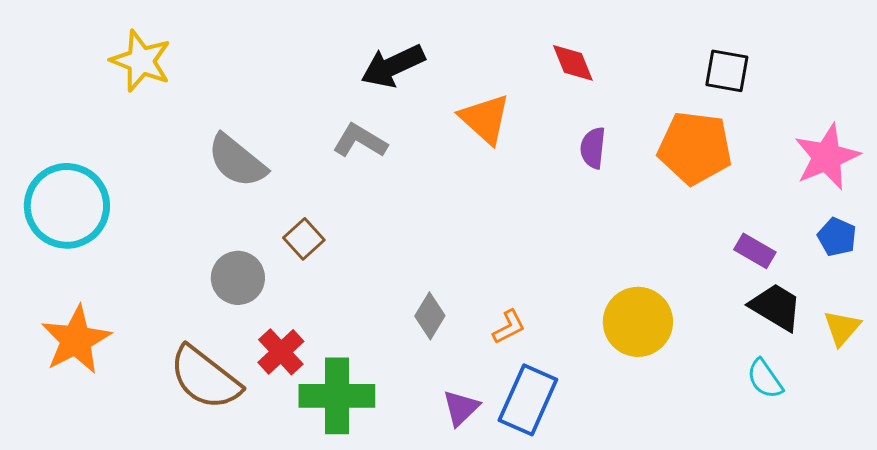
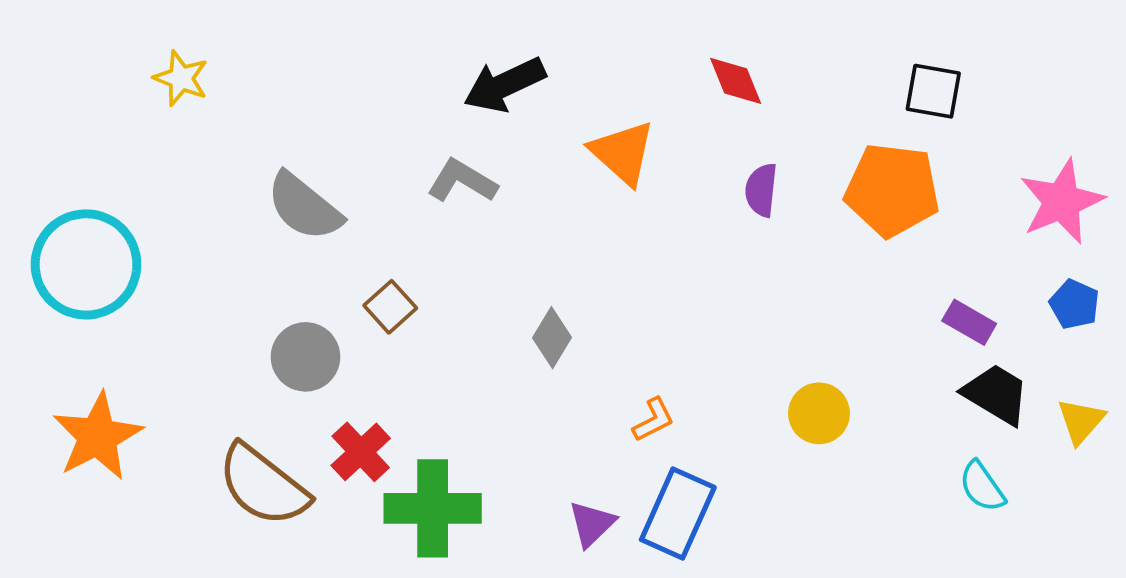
yellow star: (141, 61) -> (181, 78), size x0.7
gray diamond: (430, 316) -> (552, 338), moved
yellow circle: (638, 322) -> (819, 413), size x0.7

